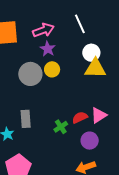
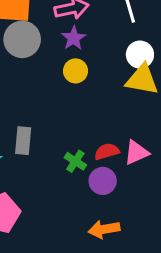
gray circle: (30, 74) -> (22, 39), moved
green cross: (61, 127) -> (75, 161), turned -32
purple circle: (90, 141) -> (103, 181), moved

